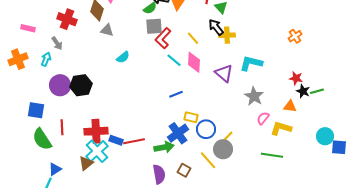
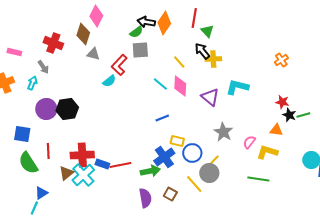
red L-shape: (163, 38) -> (119, 65), moved
gray star: (254, 96) -> (223, 132), moved
brown triangle: (86, 163) -> (66, 173), moved

